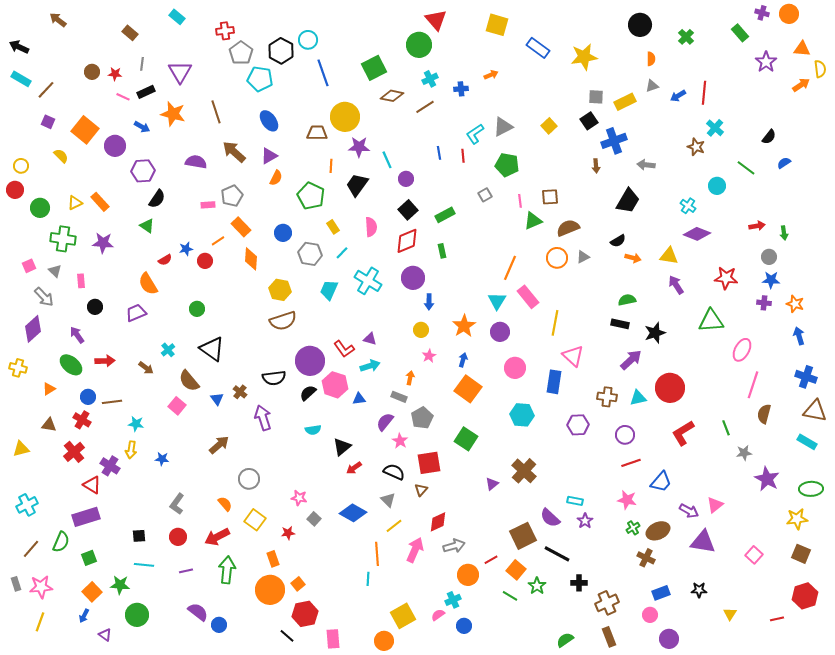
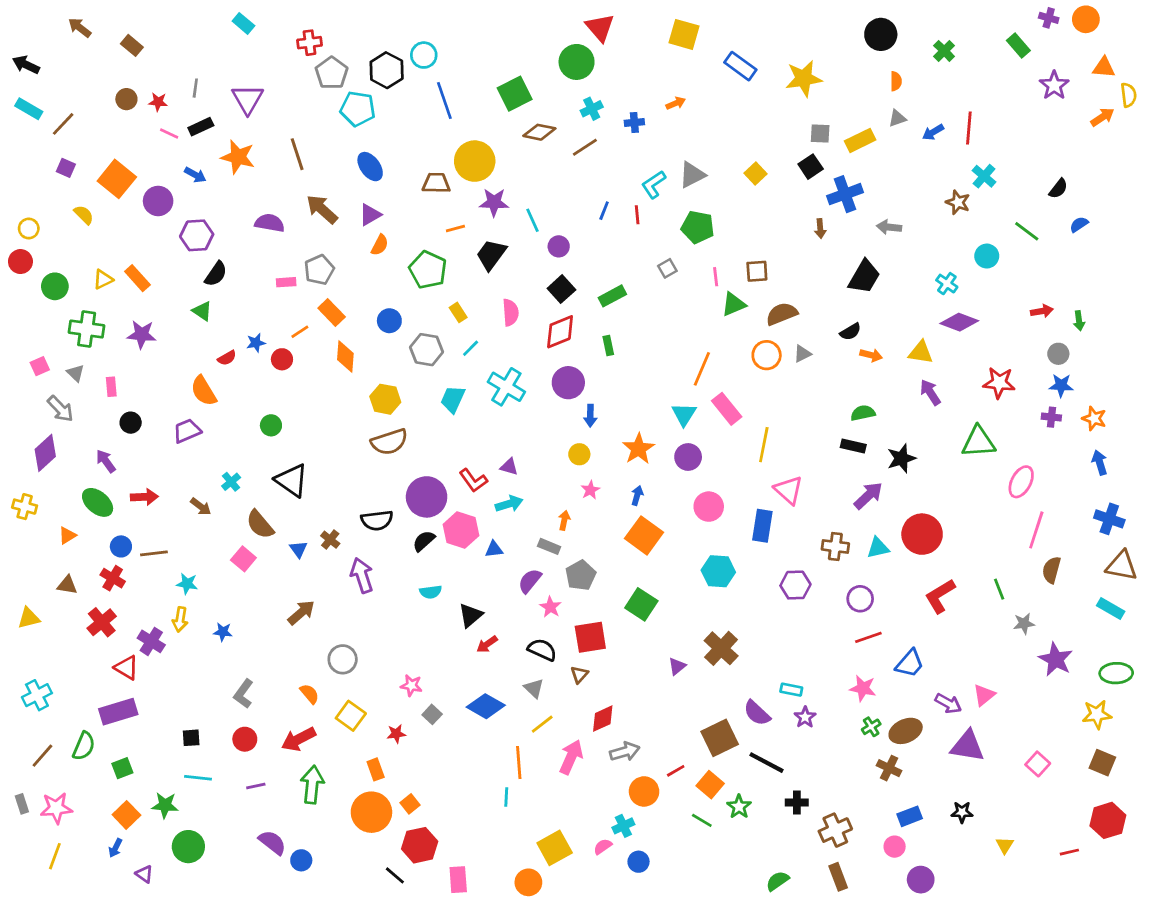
brown rectangle: (130, 33) -> (132, 45), moved
blue line: (439, 153) -> (604, 211), turned 32
orange line: (331, 166) -> (455, 229), turned 72

